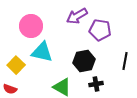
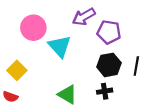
cyan triangle: (42, 52) -> (60, 46), moved, turned 35
black hexagon: (84, 61) -> (109, 65), moved

